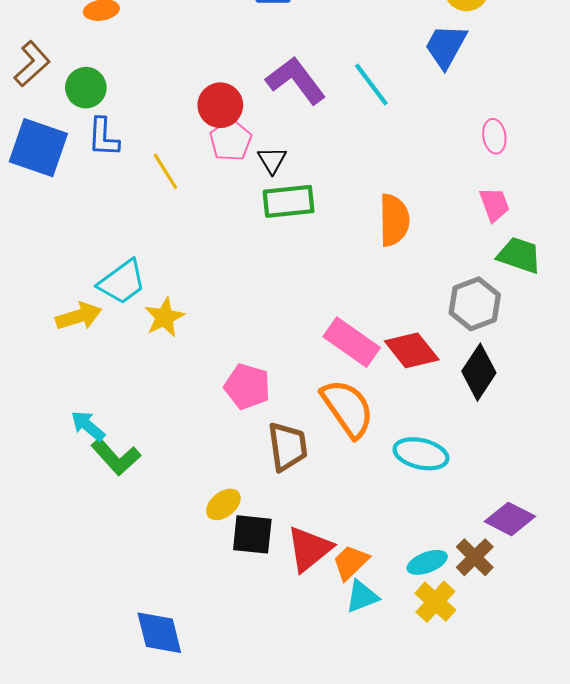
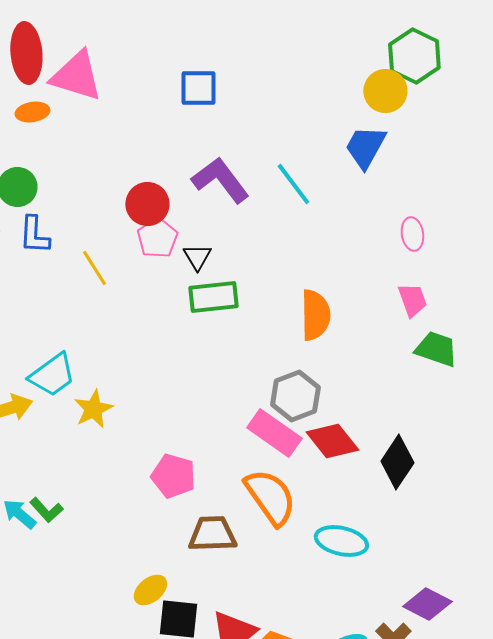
gray hexagon: (475, 304) -> (295, 396), moved
brown trapezoid: (288, 447) -> (212, 534), turned -84
green L-shape: (116, 457) -> (46, 510), moved, size x0.7

